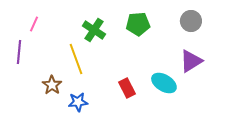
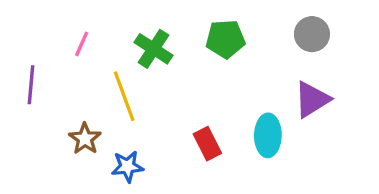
pink line: (34, 24) -> (82, 44), moved
cyan ellipse: (164, 83) -> (268, 135), turned 60

